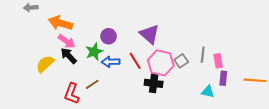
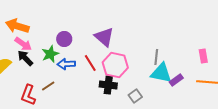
gray square: (181, 61) -> (135, 96), moved
pink rectangle: (218, 61) -> (203, 56), moved
purple rectangle: (223, 78) -> (176, 80), turned 48
cyan triangle: (208, 92) -> (161, 73), moved, size x1.6

